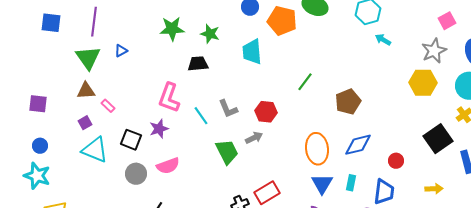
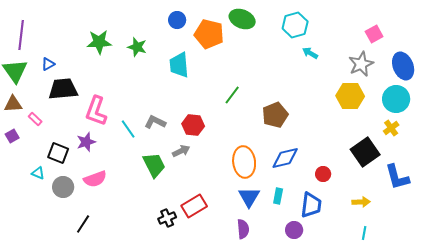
black trapezoid: (198, 64) -> (63, 89), moved, size x1.4
gray L-shape: (228, 109) -> (155, 122), turned 140
cyan triangle: (95, 150) -> (38, 173), moved, size x0.5

